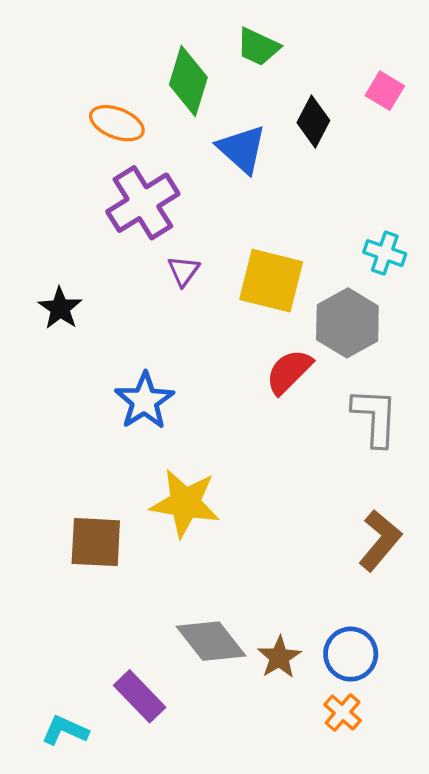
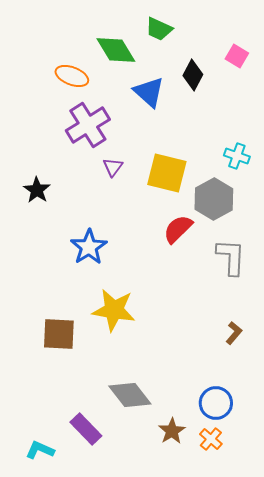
green diamond: (188, 81) -> (116, 50), turned -48
brown L-shape: (380, 540) -> (234, 333), size x0.6
brown star: (279, 657) -> (172, 431), moved

